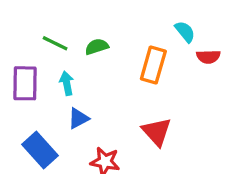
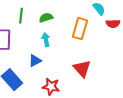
green line: (55, 43) -> (21, 16), turned 70
cyan arrow: (67, 83) -> (46, 40), moved

